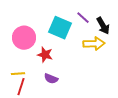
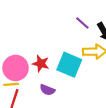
cyan square: (60, 28) -> (69, 65), moved
pink circle: (24, 38) -> (16, 68), moved

